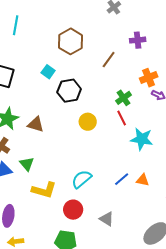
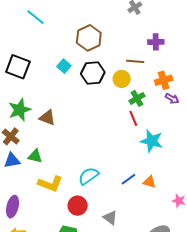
cyan line: (16, 25) -> (35, 17), turned -66
brown line: (109, 60) -> (135, 61), moved, turned 54
black hexagon: (69, 91) -> (93, 73), moved
yellow circle: (88, 122) -> (122, 79), moved
green triangle: (27, 164) -> (35, 156), turned -42

